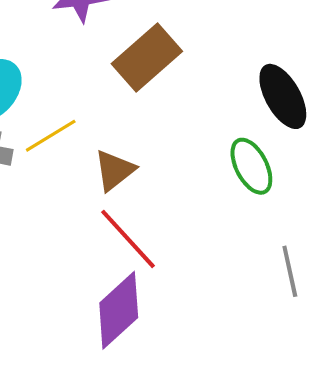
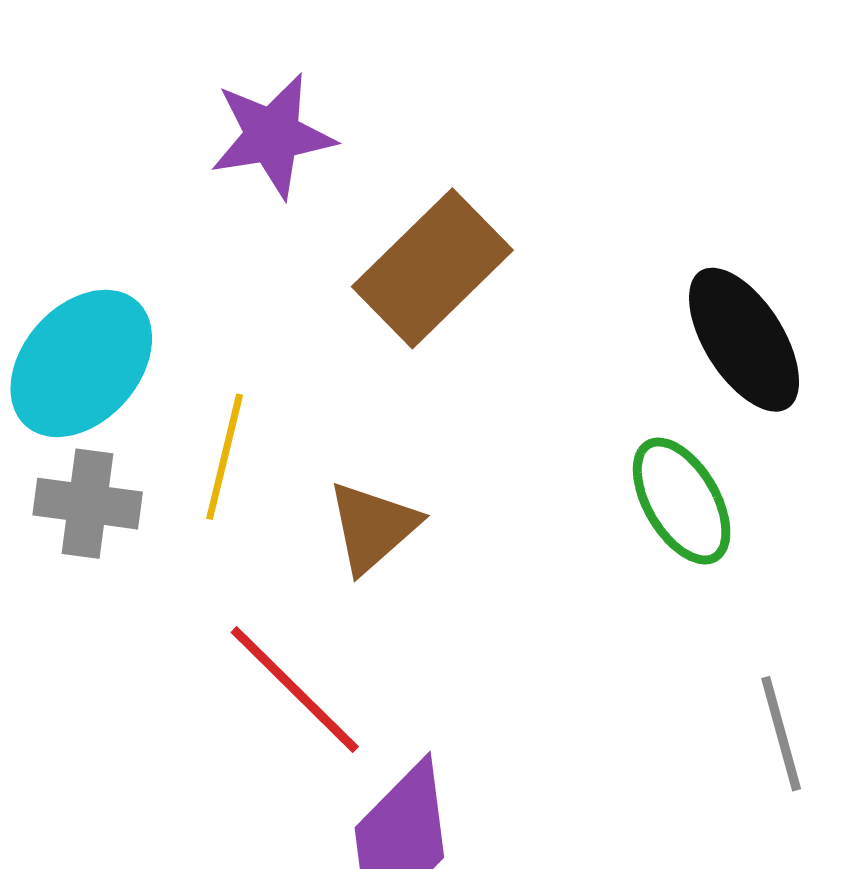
yellow line: (51, 136) -> (225, 457), turned -42
red line: (128, 239) -> (295, 689), moved

